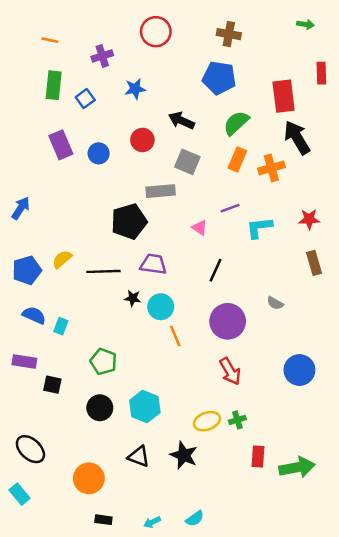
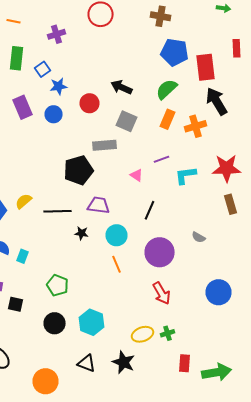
blue pentagon: (219, 78) -> (174, 52), moved
blue star: (135, 89) -> (58, 86), moved
red star: (309, 219) -> (226, 168), size x1.6
cyan circle: (161, 307) -> (116, 235), moved

